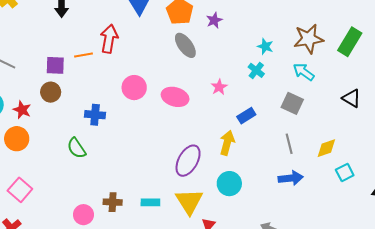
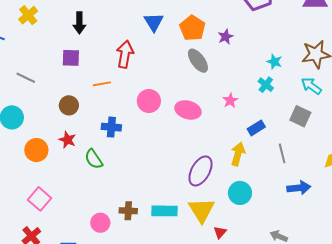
orange line: (83, 55) -> (102, 84), moved
purple square: (55, 65) -> (71, 58), moved
red star: (22, 110) -> (67, 140), moved
gray line: (289, 144) -> (282, 153), moved
cyan rectangle: (150, 202) -> (164, 211), size x1.4

